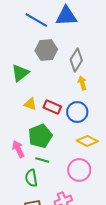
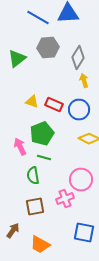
green triangle: (20, 73) -> (17, 59), moved
pink circle: (79, 170) -> (81, 180), moved

